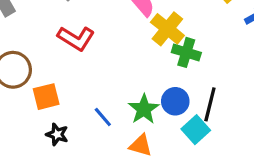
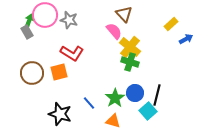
green cross: (186, 52) -> (130, 62), moved
orange square: (46, 97) -> (59, 72), moved
black star: (57, 134) -> (60, 114), size x1.6

